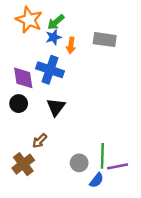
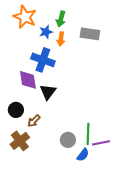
green arrow: (56, 22) -> (61, 19), moved, turned -35
purple diamond: (23, 78) -> (28, 80), moved
black circle: (19, 104) -> (16, 110), moved

